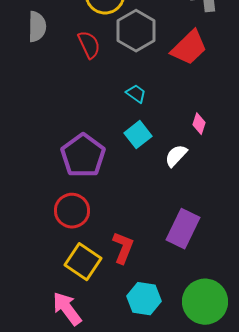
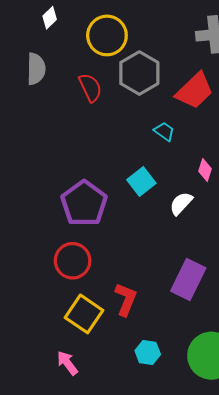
cyan trapezoid: (136, 94) -> (164, 131), moved
cyan hexagon: (144, 299) -> (148, 353), size x0.7
pink arrow: (67, 309) -> (67, 363), size x0.7

